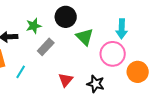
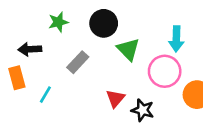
green star: (34, 26) -> (58, 22), moved
red triangle: (66, 80) -> (115, 98), moved

